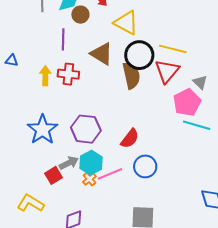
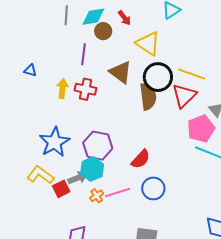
cyan hexagon: (91, 163) -> (92, 169), moved
yellow L-shape: (30, 203) -> (40, 175), moved

